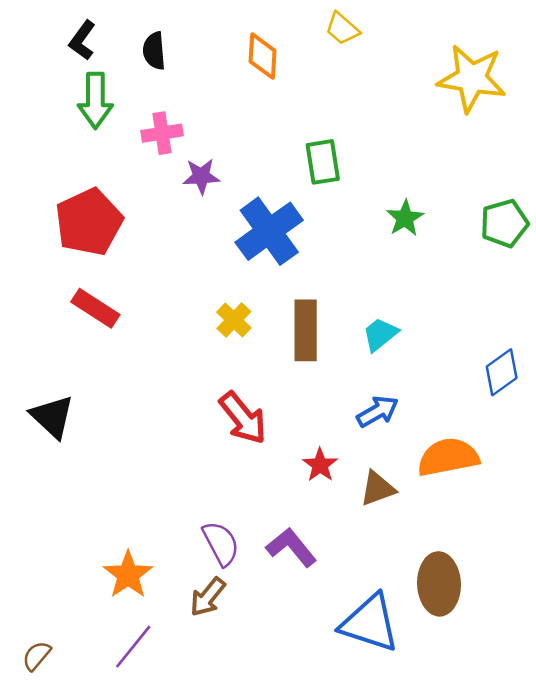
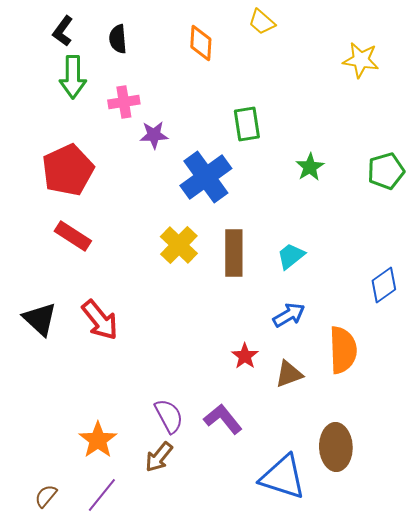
yellow star: (472, 78) -> (361, 60), size x0.7
yellow cross: (234, 320) -> (179, 245), size x1.4
red arrow: (243, 418) -> (100, 320), moved
orange semicircle: (448, 457) -> (343, 350), turned 99
brown semicircle: (37, 656) -> (46, 496), moved

